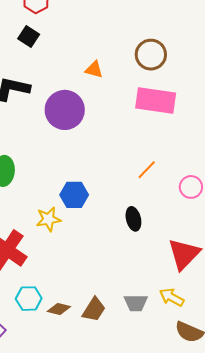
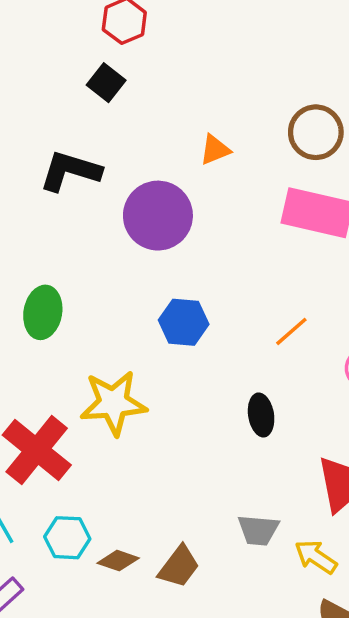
orange triangle: (94, 69) -> (215, 150), turned -42
blue hexagon: (74, 195) -> (184, 322), moved
yellow star: (48, 219) -> (113, 403), size x1.5
gray trapezoid: (136, 303) -> (258, 530), moved

